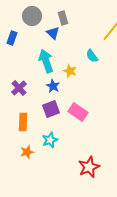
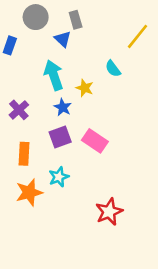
orange star: (27, 152) -> (29, 192), size x1.5

